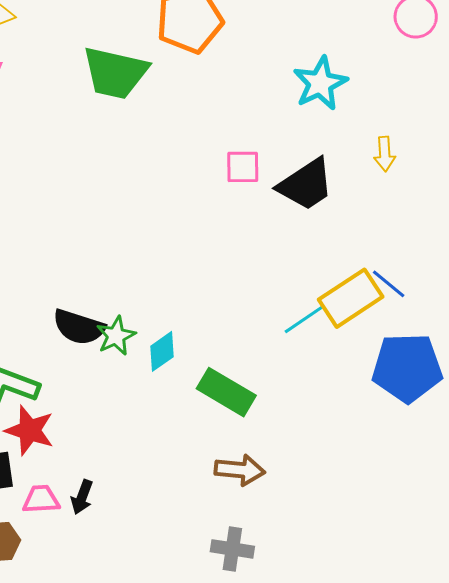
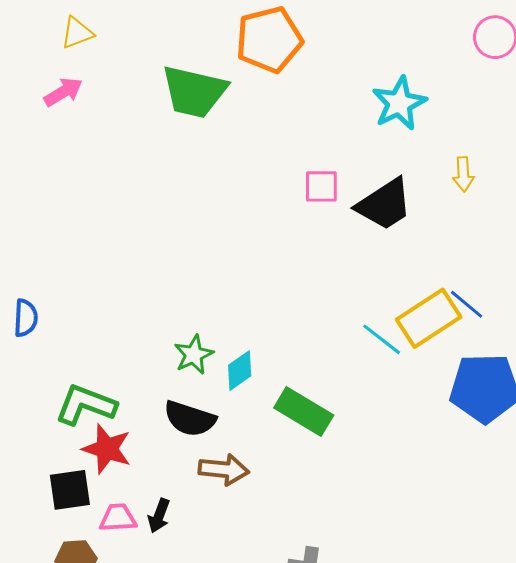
cyan line: (304, 319) -> (382, 339), turned 72
black semicircle: (79, 327) -> (190, 419), moved
brown arrow: (240, 470) -> (224, 470), moved

